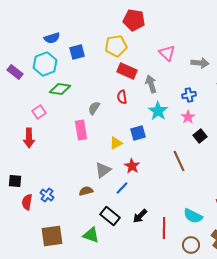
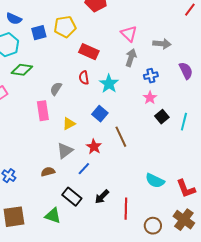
blue semicircle: (52, 38) -> (14, 19), turned 42
yellow pentagon: (116, 46) -> (65, 27), moved
gray arrow: (151, 84) -> (131, 58), moved, turned 36
cyan star: (158, 111) -> (109, 84), moved
blue square: (138, 133) -> (100, 114), turned -35
yellow triangle: (116, 143) -> (69, 124), moved
brown line: (179, 161) -> (121, 137), moved
cyan semicircle: (193, 216) -> (155, 181), moved

